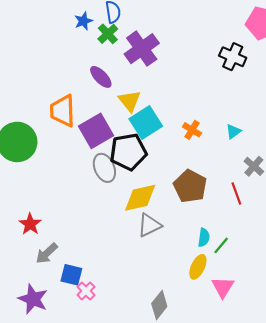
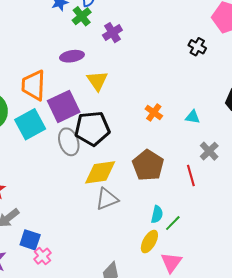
purple cross: (142, 49) -> (112, 33), size x0.6
black cross: (233, 57) -> (197, 47), size x0.7
purple ellipse: (101, 77) -> (72, 56), turned -60
cyan square: (146, 123) -> (30, 124), moved
cyan triangle: (233, 131) -> (193, 117), turned 42

